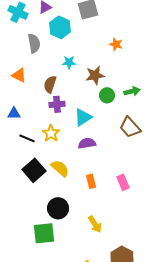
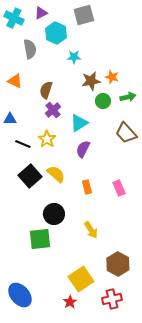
orange star: (116, 44) -> (112, 77), moved
cyan star: (69, 62) -> (74, 57), moved
purple cross: (57, 104) -> (53, 110), turned -35
purple semicircle: (87, 143) -> (83, 149), turned -54

